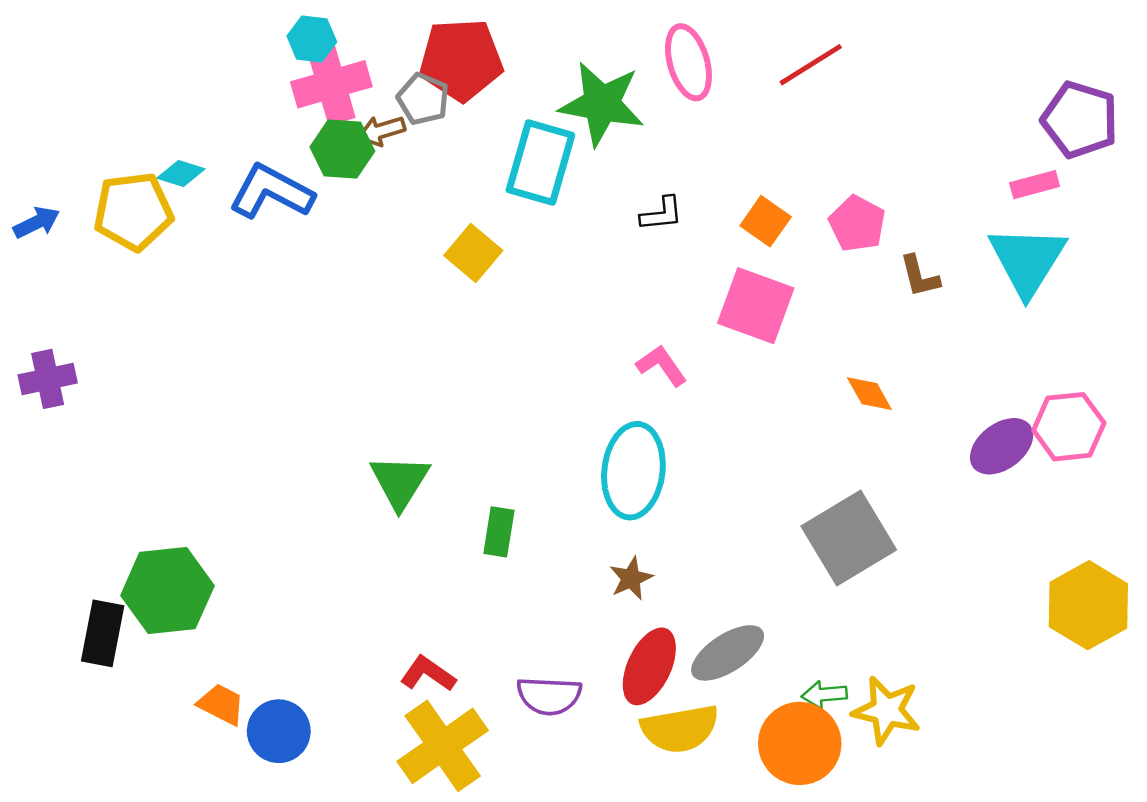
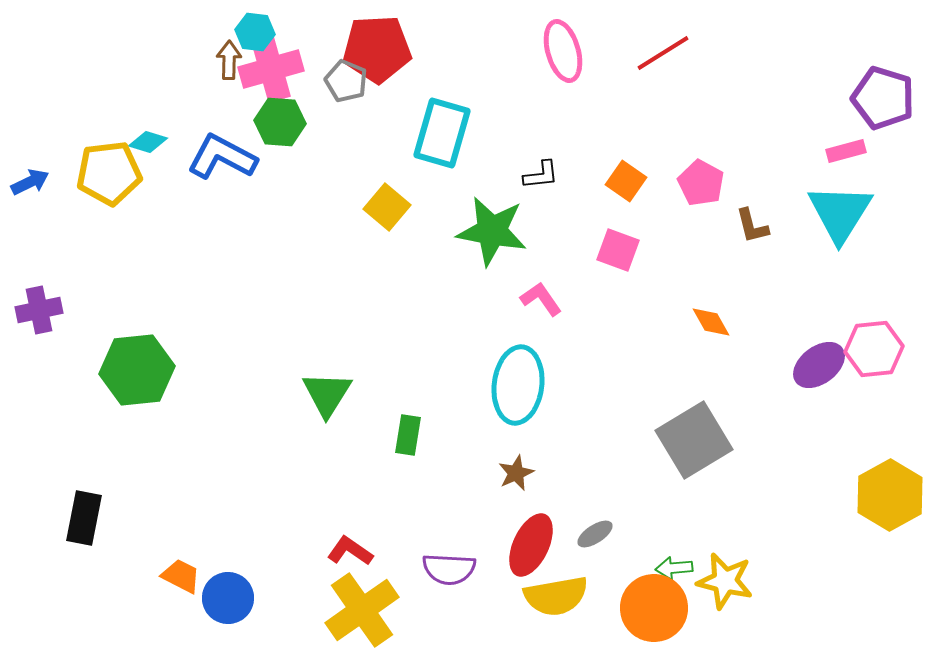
green star: (602, 104) -> (492, 231), moved
brown arrow: (381, 131) -> (229, 60), moved, turned 108
pink square: (756, 306) -> (618, 250), size x0.7
green hexagon: (167, 591) -> (137, 370), moved
gray ellipse: (728, 653) -> (595, 534), size x0.6

